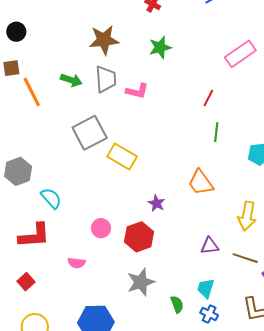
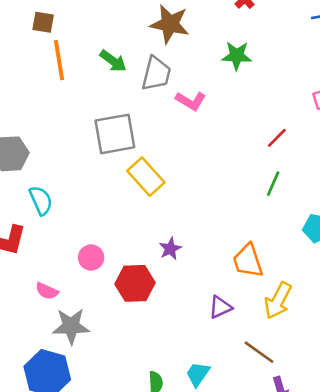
orange trapezoid: (201, 183) -> (248, 261), moved
purple triangle: (210, 246) -> (220, 307), moved, turned -36
gray star: (141, 282) -> (71, 326), moved

